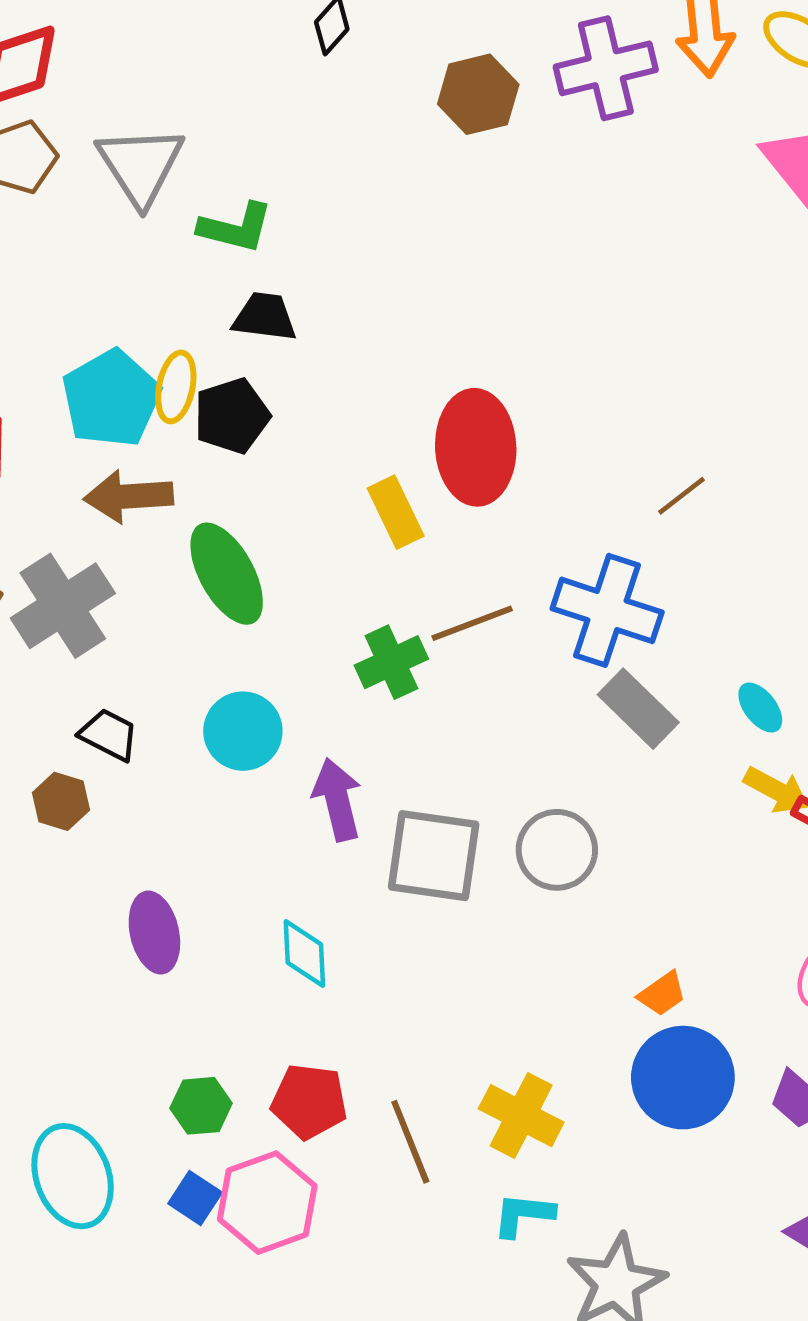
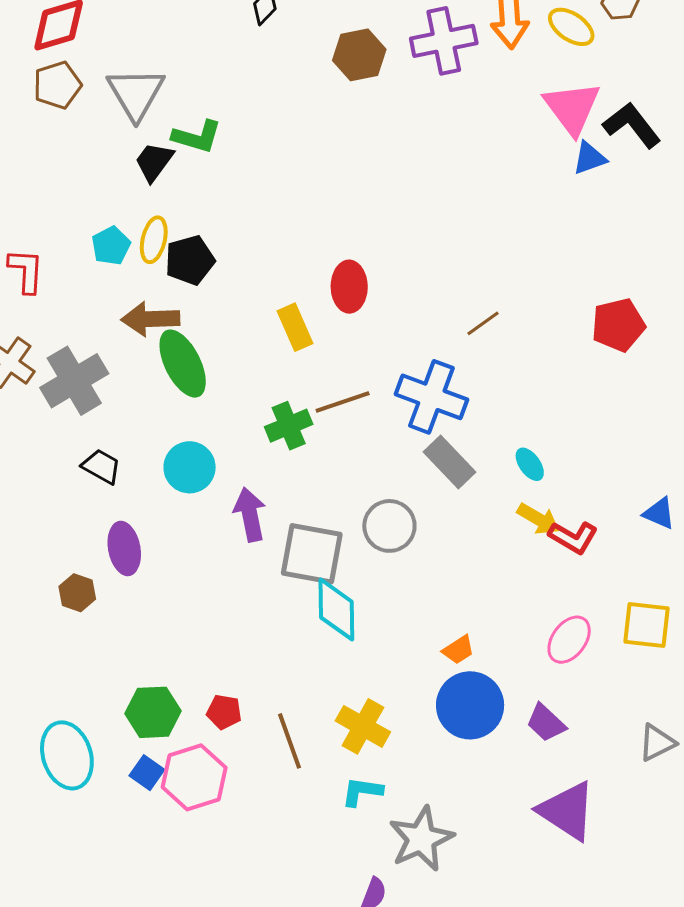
black trapezoid: (265, 317) -> (154, 162), moved, turned -63
cyan pentagon: (111, 398) -> (111, 246), size x0.6
red ellipse: (476, 447) -> (349, 287), size x0.7
brown arrow: (129, 496) -> (150, 319), moved
brown hexagon: (61, 801) -> (77, 593), moved
gray circle: (557, 850) -> (389, 526), moved
purple ellipse: (154, 933) -> (124, 548), moved
cyan diamond: (304, 954) -> (336, 610), moved, size x1.4
red pentagon: (309, 1101) -> (224, 712), size x0.7
green hexagon: (201, 1106) -> (153, 712), size x1.4

